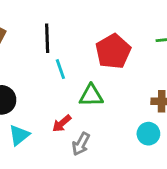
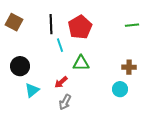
red pentagon: (113, 51) -> (80, 27), moved
gray arrow: (81, 144) -> (65, 102), moved

